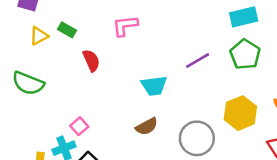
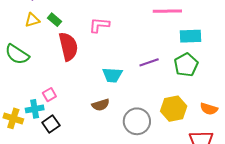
red semicircle: (91, 60) -> (68, 47), size x1.6

